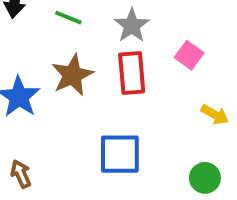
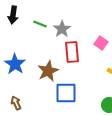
gray star: (132, 25) -> (62, 29), moved
brown star: (72, 75) -> (48, 71), moved

